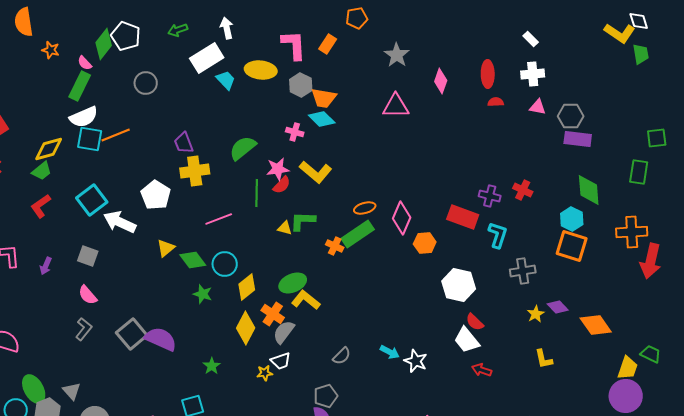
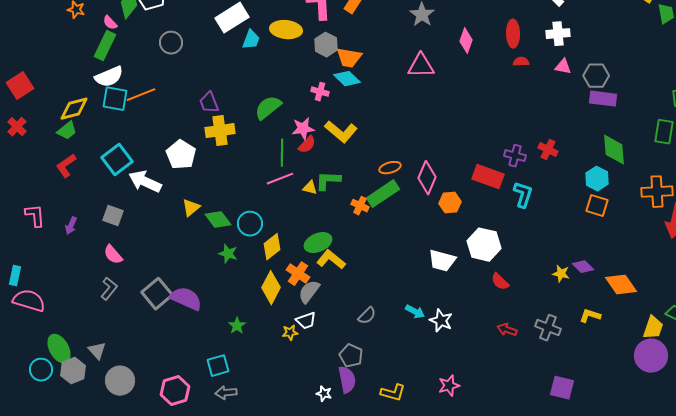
cyan trapezoid: (226, 80) -> (251, 40), turned 65
pink line: (219, 219) -> (280, 179), moved
orange square: (572, 246) -> (597, 206), size x0.7
gray cross: (523, 271) -> (548, 328), moved, turned 30
yellow star: (536, 314) -> (561, 274), turned -30
white trapezoid: (467, 340) -> (442, 261), moved, turned -36
yellow L-shape: (544, 359) -> (590, 316), moved, turned 120
gray pentagon: (326, 396) -> (351, 356), turned -30

